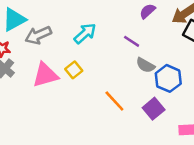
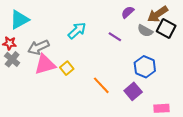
gray arrow: (38, 35) -> (38, 47), moved
gray semicircle: (145, 65) -> (145, 31), moved
yellow square: (74, 70) -> (67, 68), moved

